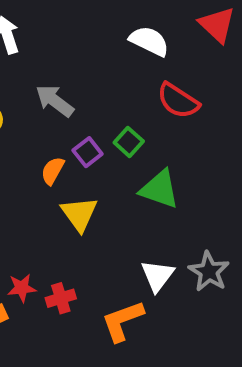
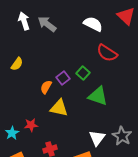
gray arrow: (55, 101) -> (47, 24), moved
yellow triangle: (79, 214) -> (59, 108), turned -42
red star: (22, 288) -> (31, 125), moved

